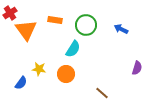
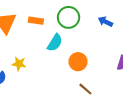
orange rectangle: (55, 20) -> (36, 21), moved
orange circle: (66, 74) -> (78, 62), moved

